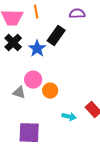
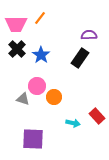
orange line: (36, 12) -> (40, 18), turned 48
purple semicircle: (77, 14) -> (89, 35), moved
black rectangle: (56, 36) -> (80, 58), moved

